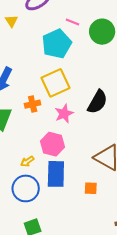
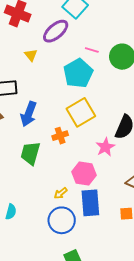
pink star: (64, 114) -> (105, 147), moved

